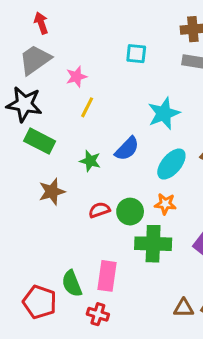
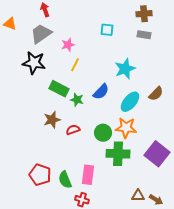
green rectangle: (40, 141) -> (59, 89), moved
orange star: (165, 204) -> (126, 128), size x1.5
red semicircle: (99, 210) -> (73, 130), moved
red pentagon: (40, 302) -> (40, 175), moved

